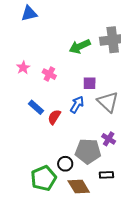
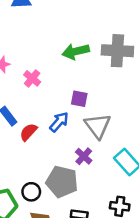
purple cross: (109, 139) -> (84, 156), moved

